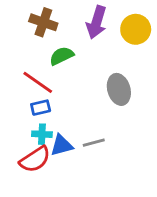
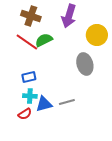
yellow circle: (136, 29) -> (97, 35), moved
red line: (38, 82) -> (27, 42), moved
red semicircle: (35, 159) -> (25, 114), size x0.6

